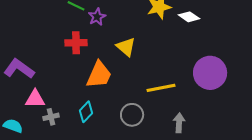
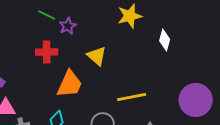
white diamond: (189, 17) -> (165, 40), moved, turned 70
purple circle: (210, 73) -> (196, 100), moved

